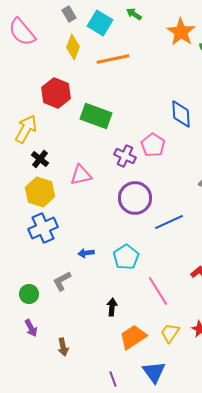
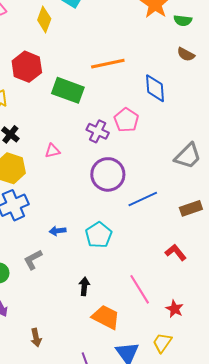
orange line: (113, 59) -> (108, 64), moved
pink triangle: (81, 175) -> (52, 151), size x0.7
pink line: (158, 291) -> (140, 289), moved
yellow trapezoid: (170, 333) -> (162, 343), moved
orange trapezoid: (133, 337) -> (106, 317), turned 60
brown arrow: (63, 347) -> (36, 338), moved

